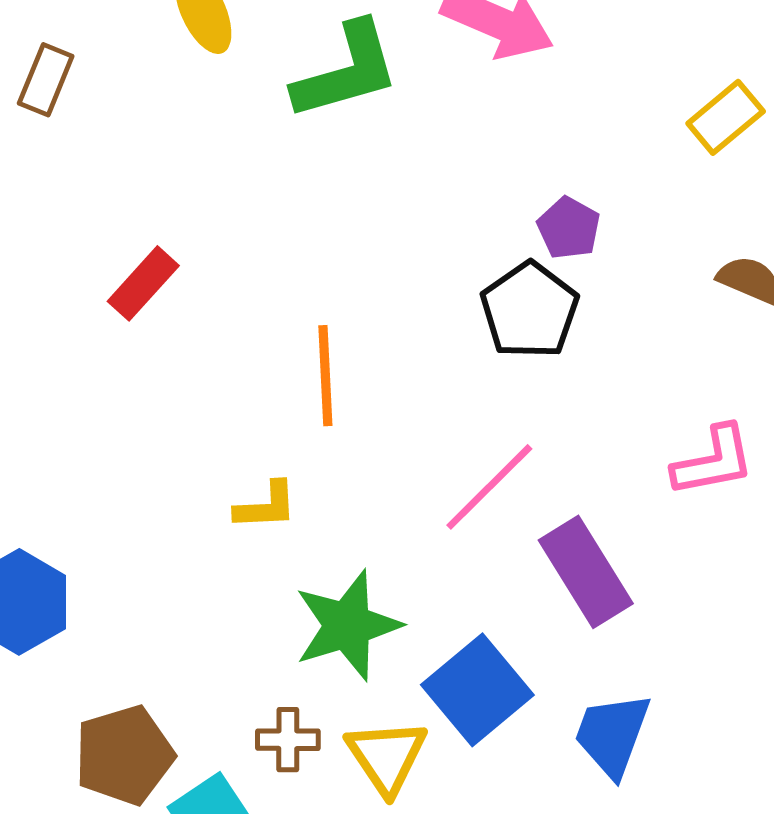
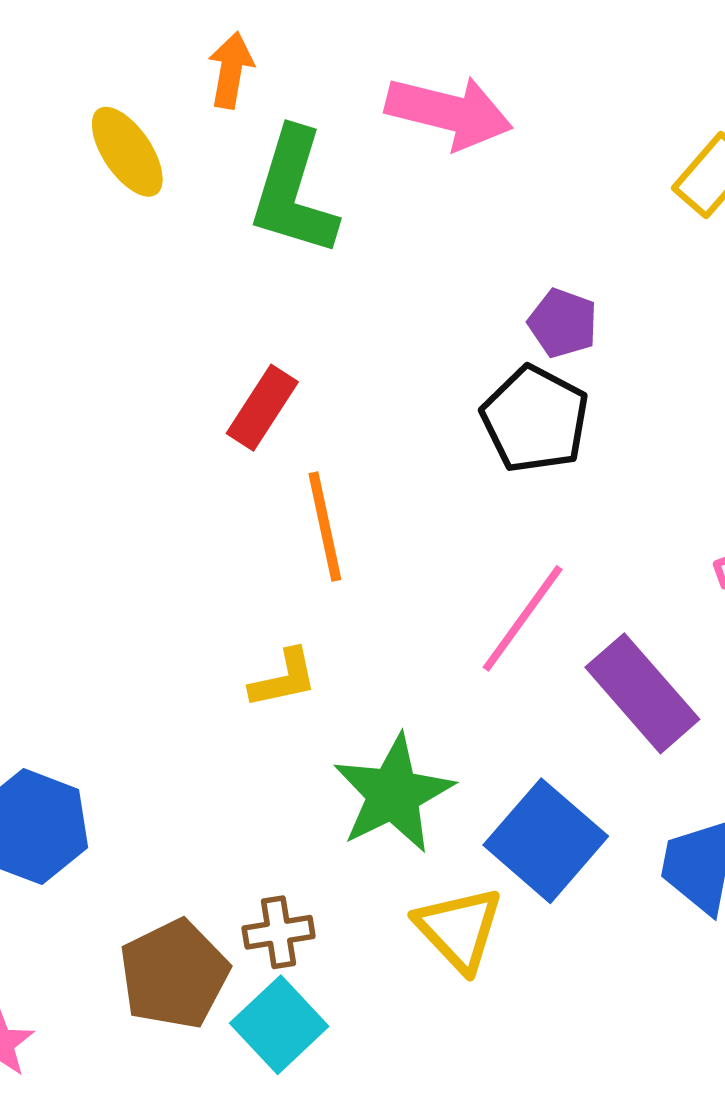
green L-shape: (346, 71) -> (294, 192), turned 132
red rectangle: (143, 283) -> (262, 408), moved
brown cross: (288, 740) -> (279, 932), moved

